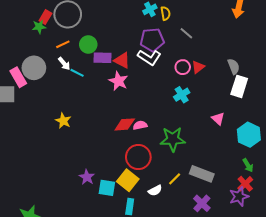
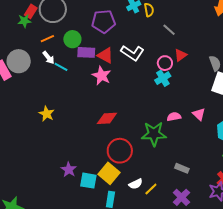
purple pentagon: (152, 40) -> (104, 21), moved
red triangle: (198, 67) -> (181, 55), moved
cyan cross: (182, 95) -> (163, 78), moved
pink semicircle: (140, 125) -> (174, 117), moved
gray rectangle: (202, 174) -> (182, 168), size x0.6
yellow line: (175, 179) -> (151, 189), moved

